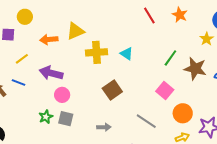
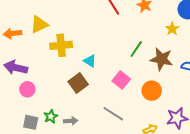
cyan triangle: (127, 54) -> (90, 61), moved
pink square: (165, 90) -> (121, 80), moved
orange circle: (183, 113) -> (152, 91), moved
green star: (46, 117) -> (51, 116), moved
gray square: (66, 119) -> (31, 122), moved

